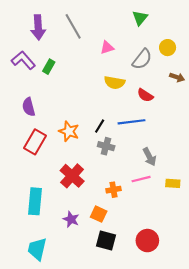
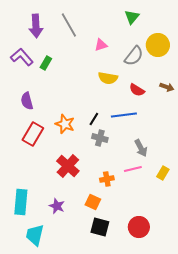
yellow circle: (168, 48) -> (158, 45), size x1.5
brown arrow: (177, 77) -> (167, 87), moved
yellow rectangle: (173, 183) -> (163, 173), turned -64
cyan rectangle: (35, 201) -> (21, 202), moved
purple star: (71, 219) -> (57, 206), moved

